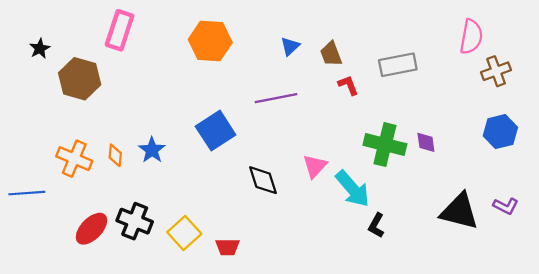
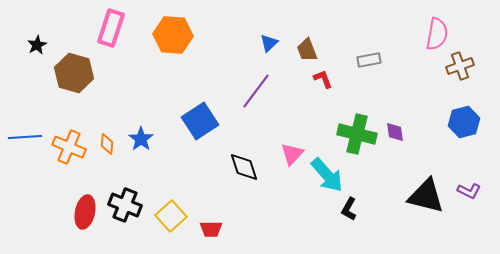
orange hexagon: (210, 41) -> (173, 35), moved
gray rectangle: (398, 65) -> (369, 60), size x0.7
purple line: (276, 98) -> (256, 91), turned -42
blue line: (27, 193) -> (25, 137), moved
red ellipse: (92, 229) -> (85, 212), turned -32

